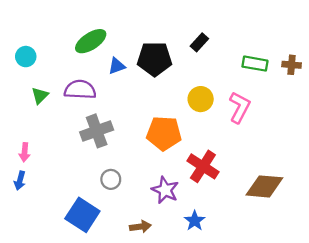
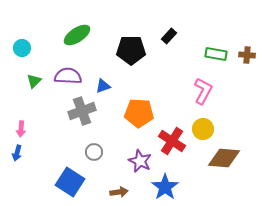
blue triangle: (117, 66) -> (103, 86), moved
yellow circle: (201, 99) -> (203, 129), moved
blue star: (195, 221) -> (165, 187), size x1.5

